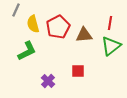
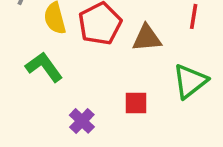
green triangle: (111, 46) -> (190, 81), moved
green L-shape: (27, 51) -> (44, 67), turned -100

